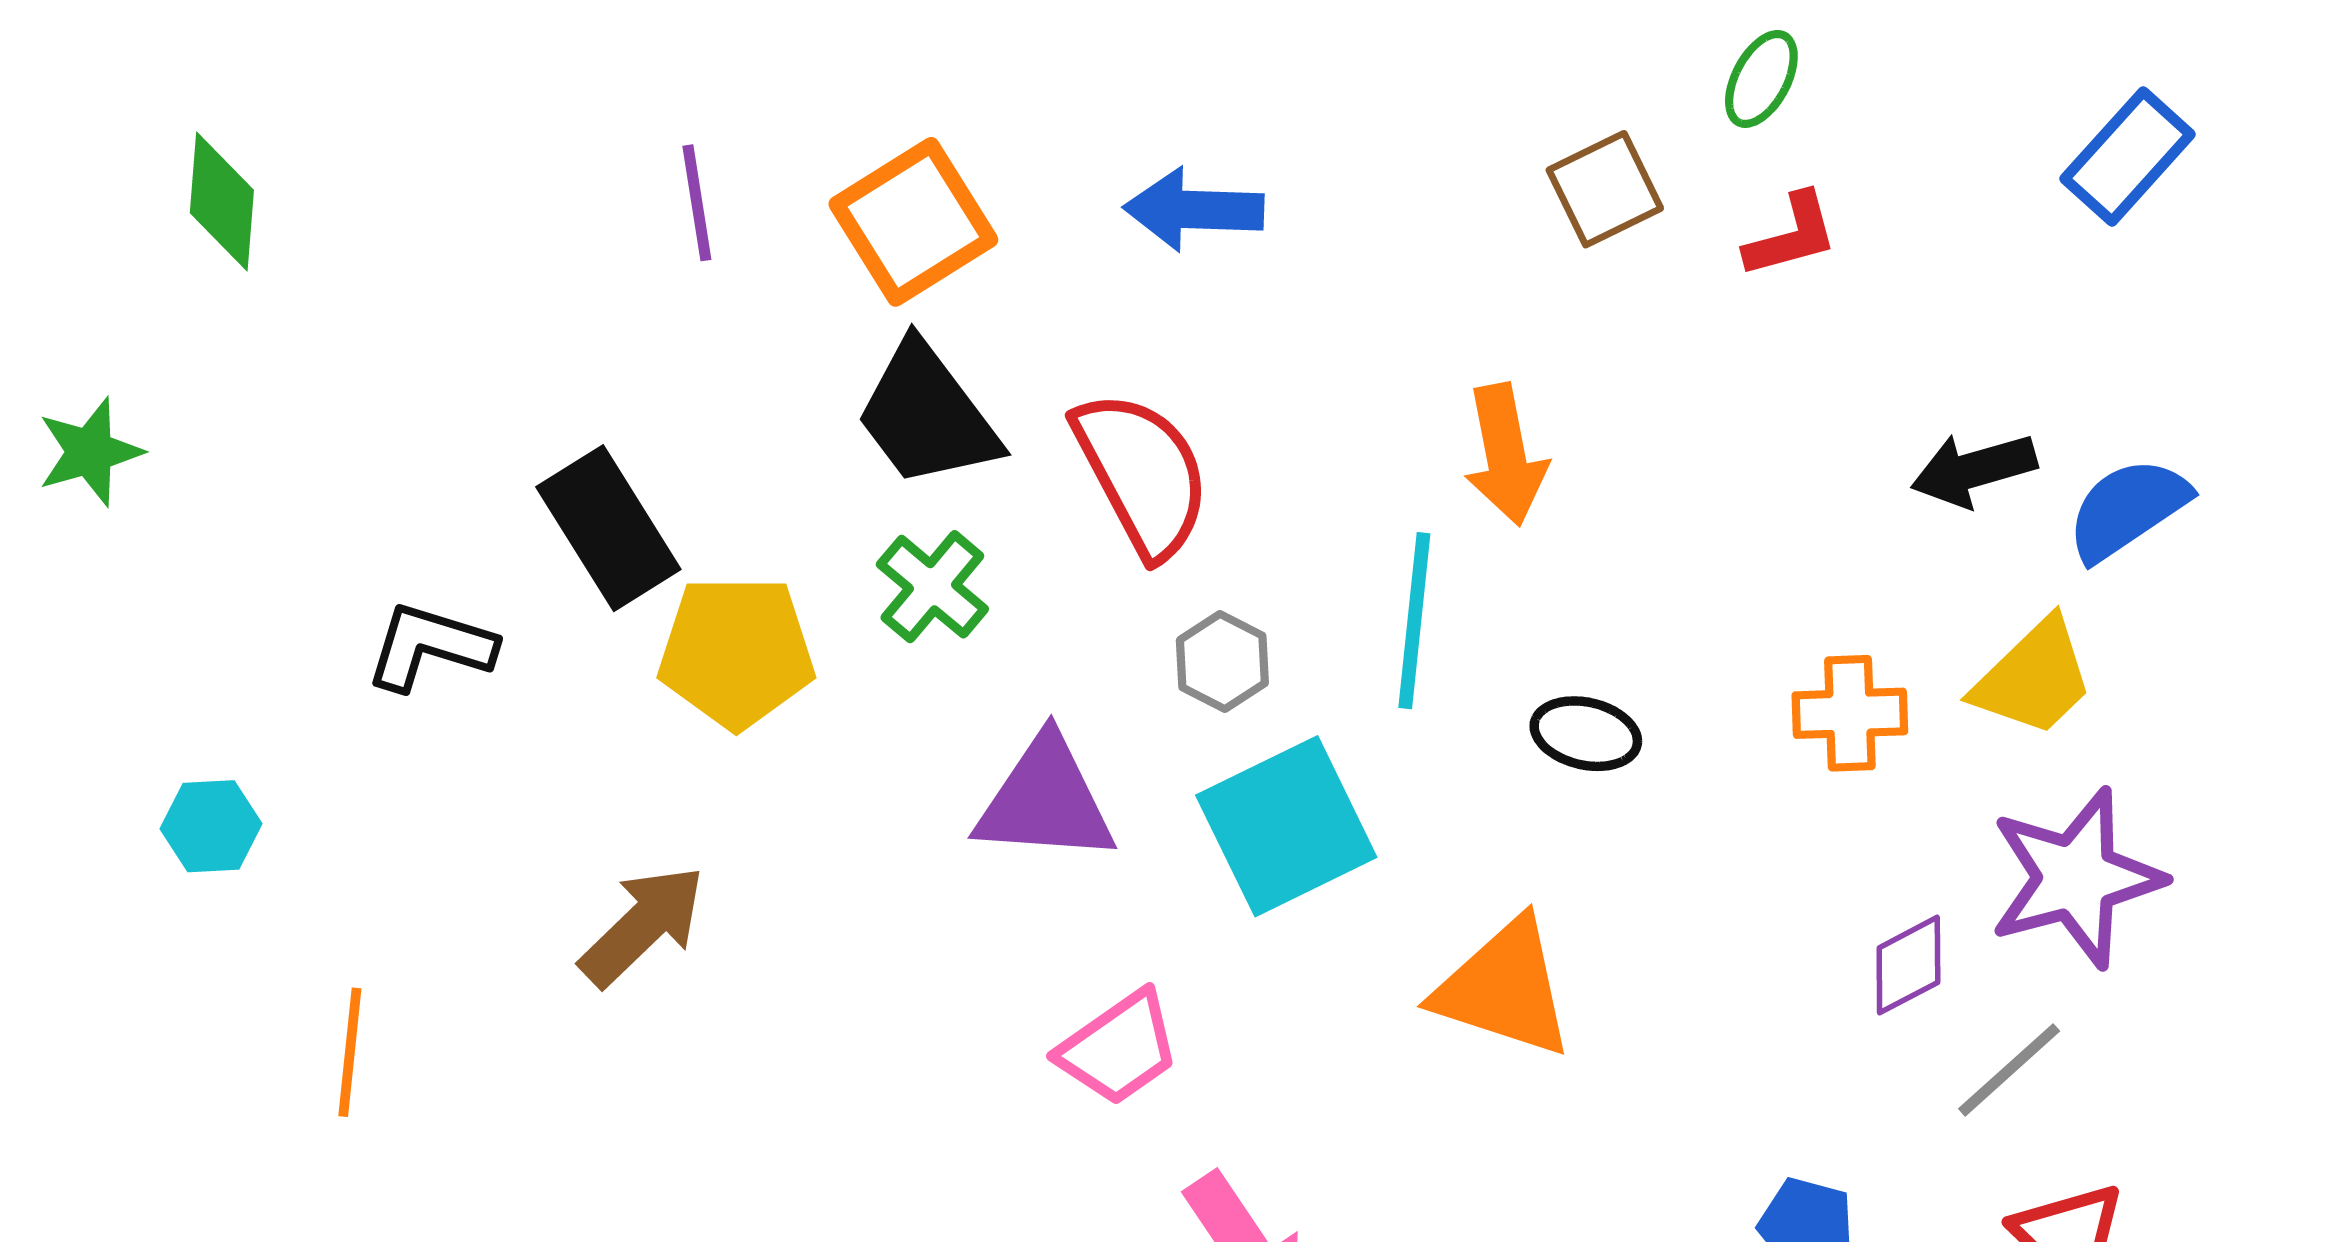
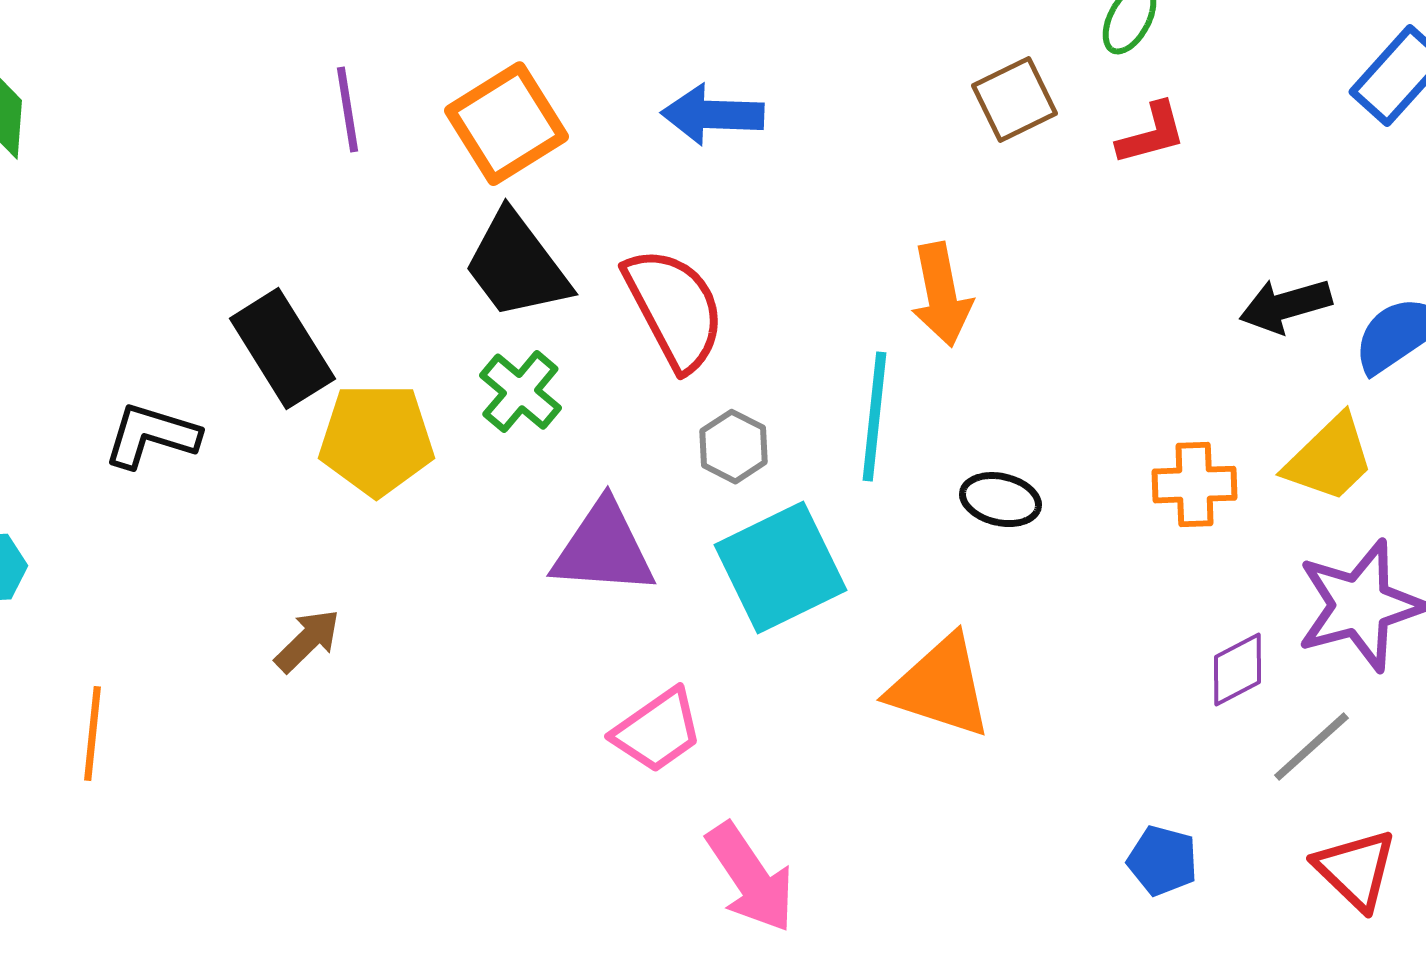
brown arrow: (642, 926) -> (307, 641), size x0.7

